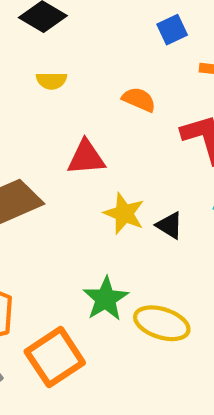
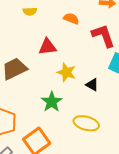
black triangle: (170, 225) -> (92, 85), moved
green star: (106, 299) -> (52, 102), moved

